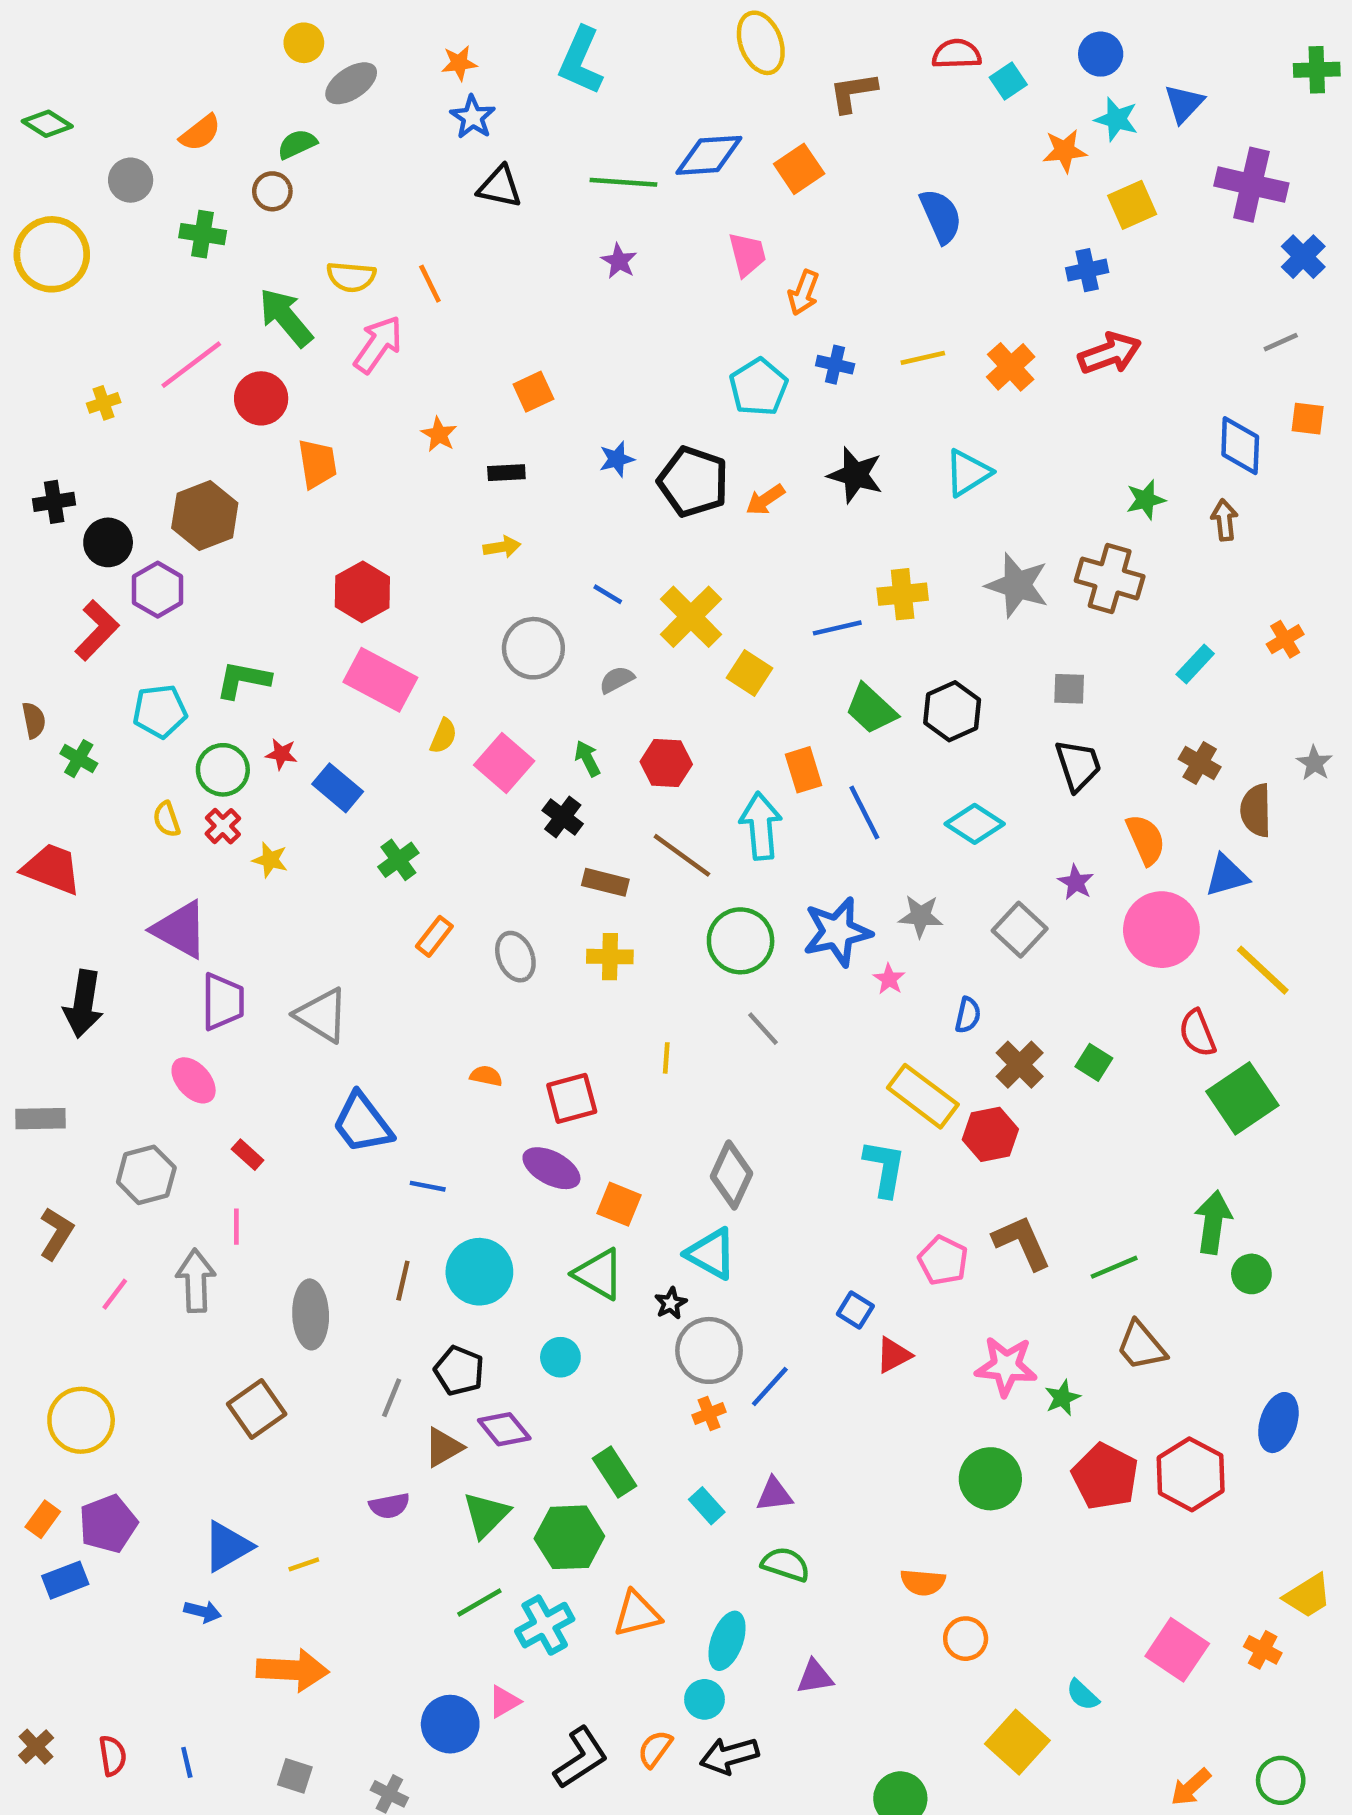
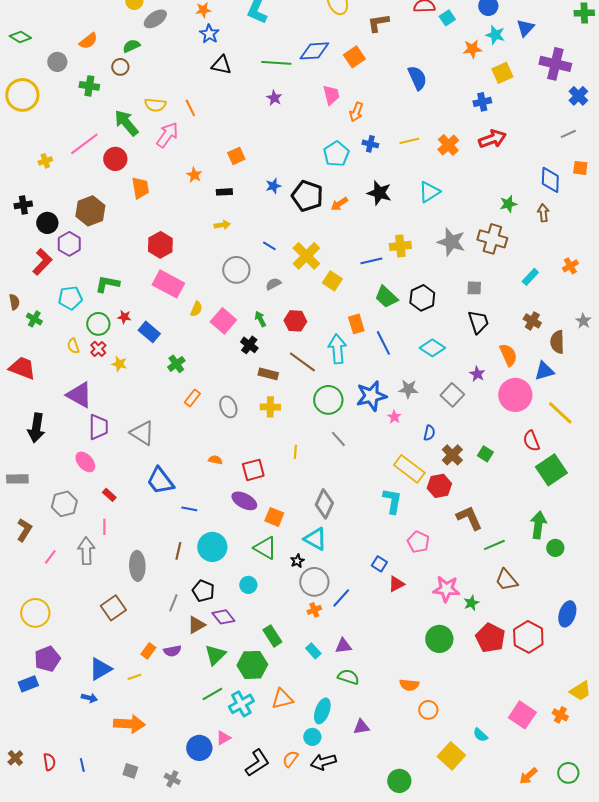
brown L-shape: (1022, 1242) -> (469, 518), moved
orange rectangle: (43, 1519) -> (148, 651), moved

